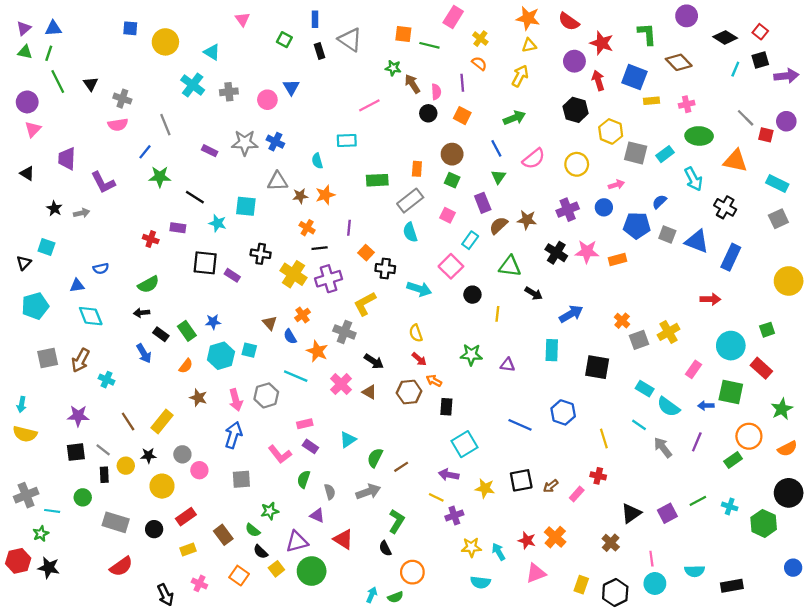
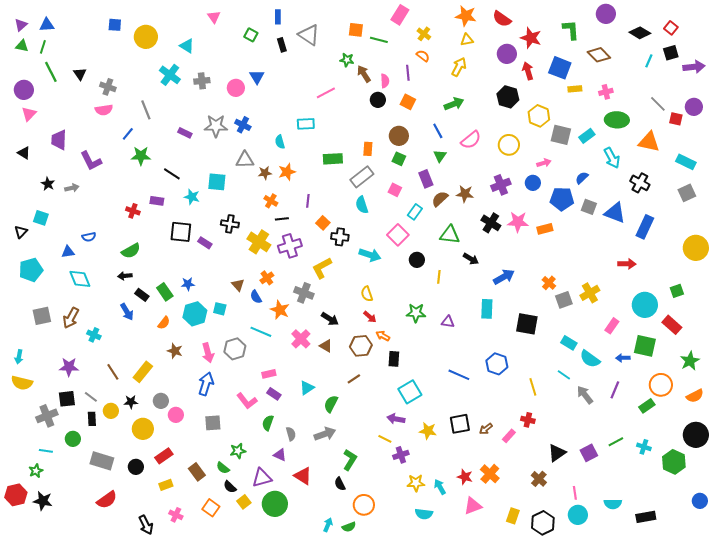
brown line: (401, 467) -> (354, 379), moved
gray cross: (26, 495) -> (47, 416), moved

